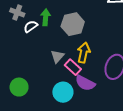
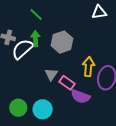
white semicircle: (31, 26) -> (22, 49), size x1.6
yellow arrow: (84, 53) -> (89, 67), moved
cyan circle: (63, 92) -> (43, 109), moved

